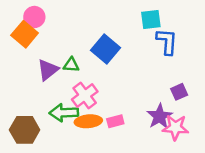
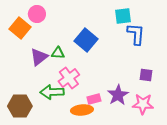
pink circle: (34, 17) -> (37, 14), moved
purple square: (179, 92) -> (146, 75), turned 32
purple star: (160, 116) -> (118, 95), moved
orange ellipse: (88, 121) -> (82, 110), moved

